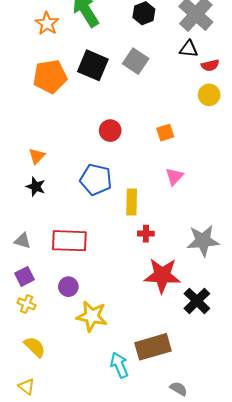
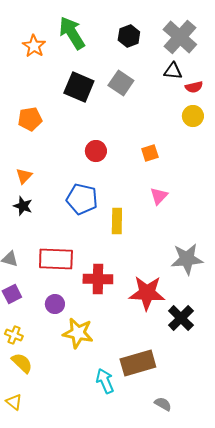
orange pentagon: (50, 76) -> (30, 119), moved, size x0.7
red cross: (146, 234) -> (98, 279), moved, size x1.8
yellow cross: (27, 304) -> (14, 335), moved

